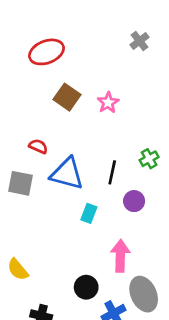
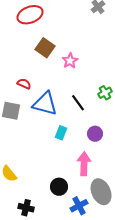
pink star: (108, 103) -> (70, 61), moved
black line: (112, 172) -> (78, 103), turned -48
purple circle: (134, 201) -> (95, 134), moved

